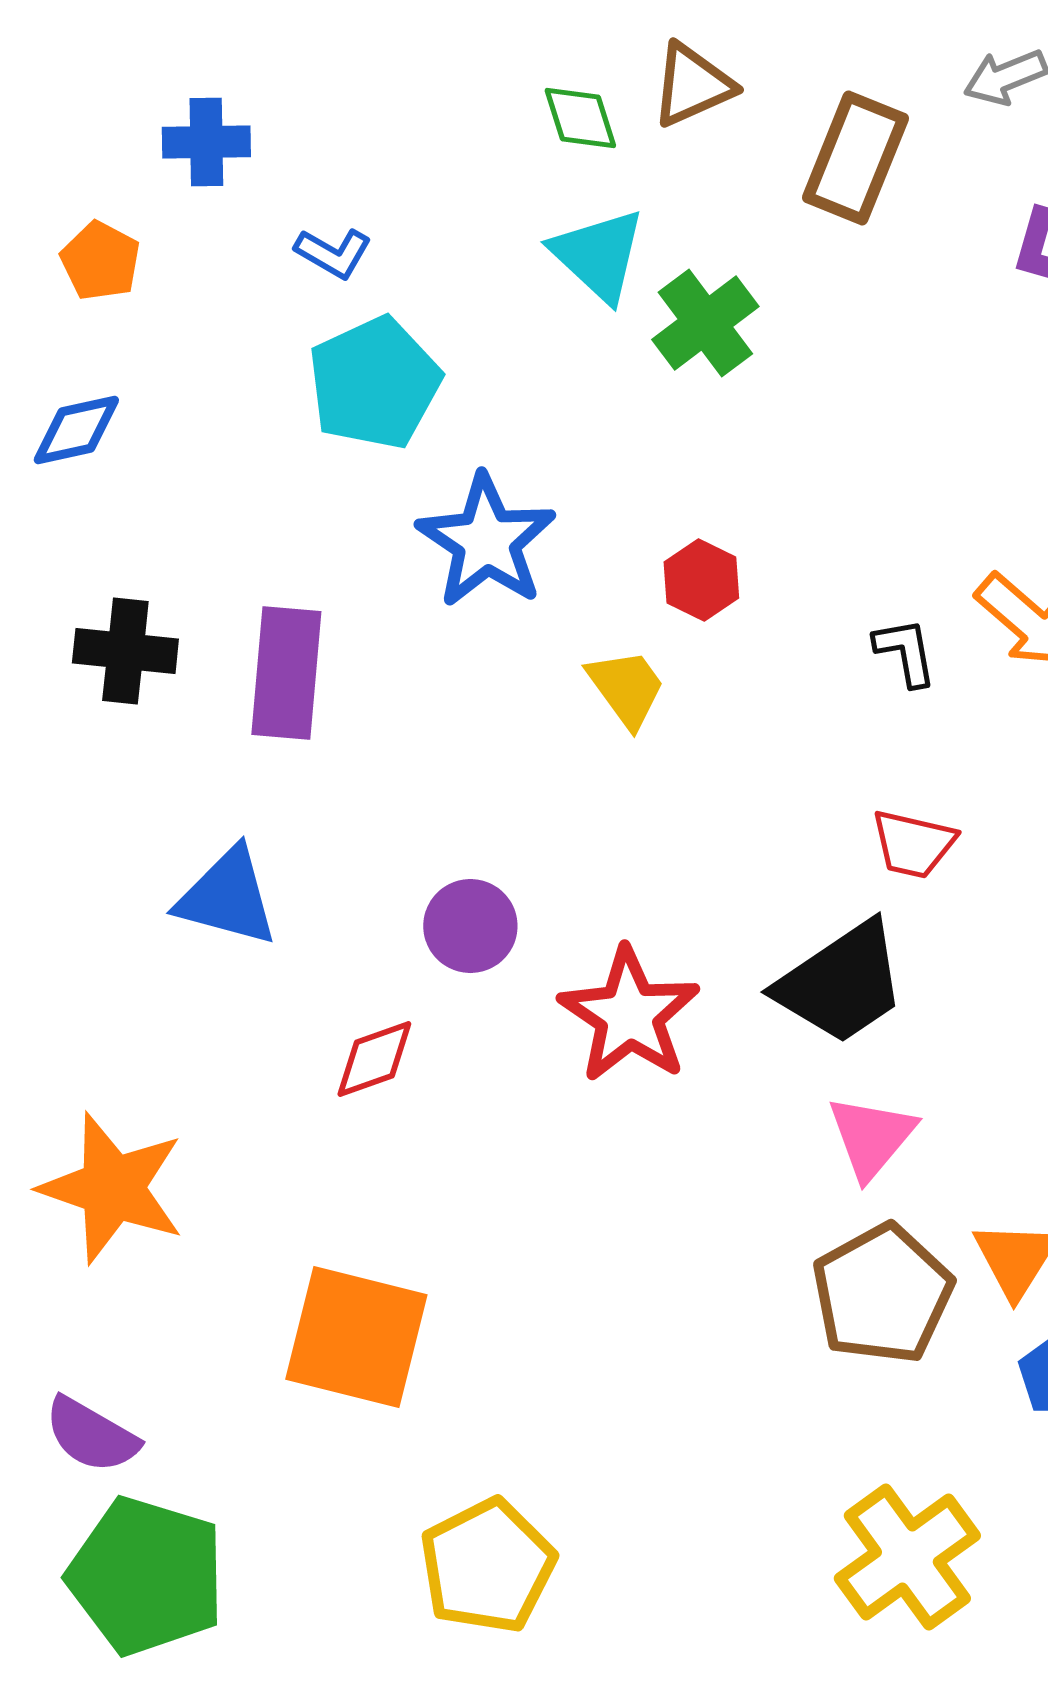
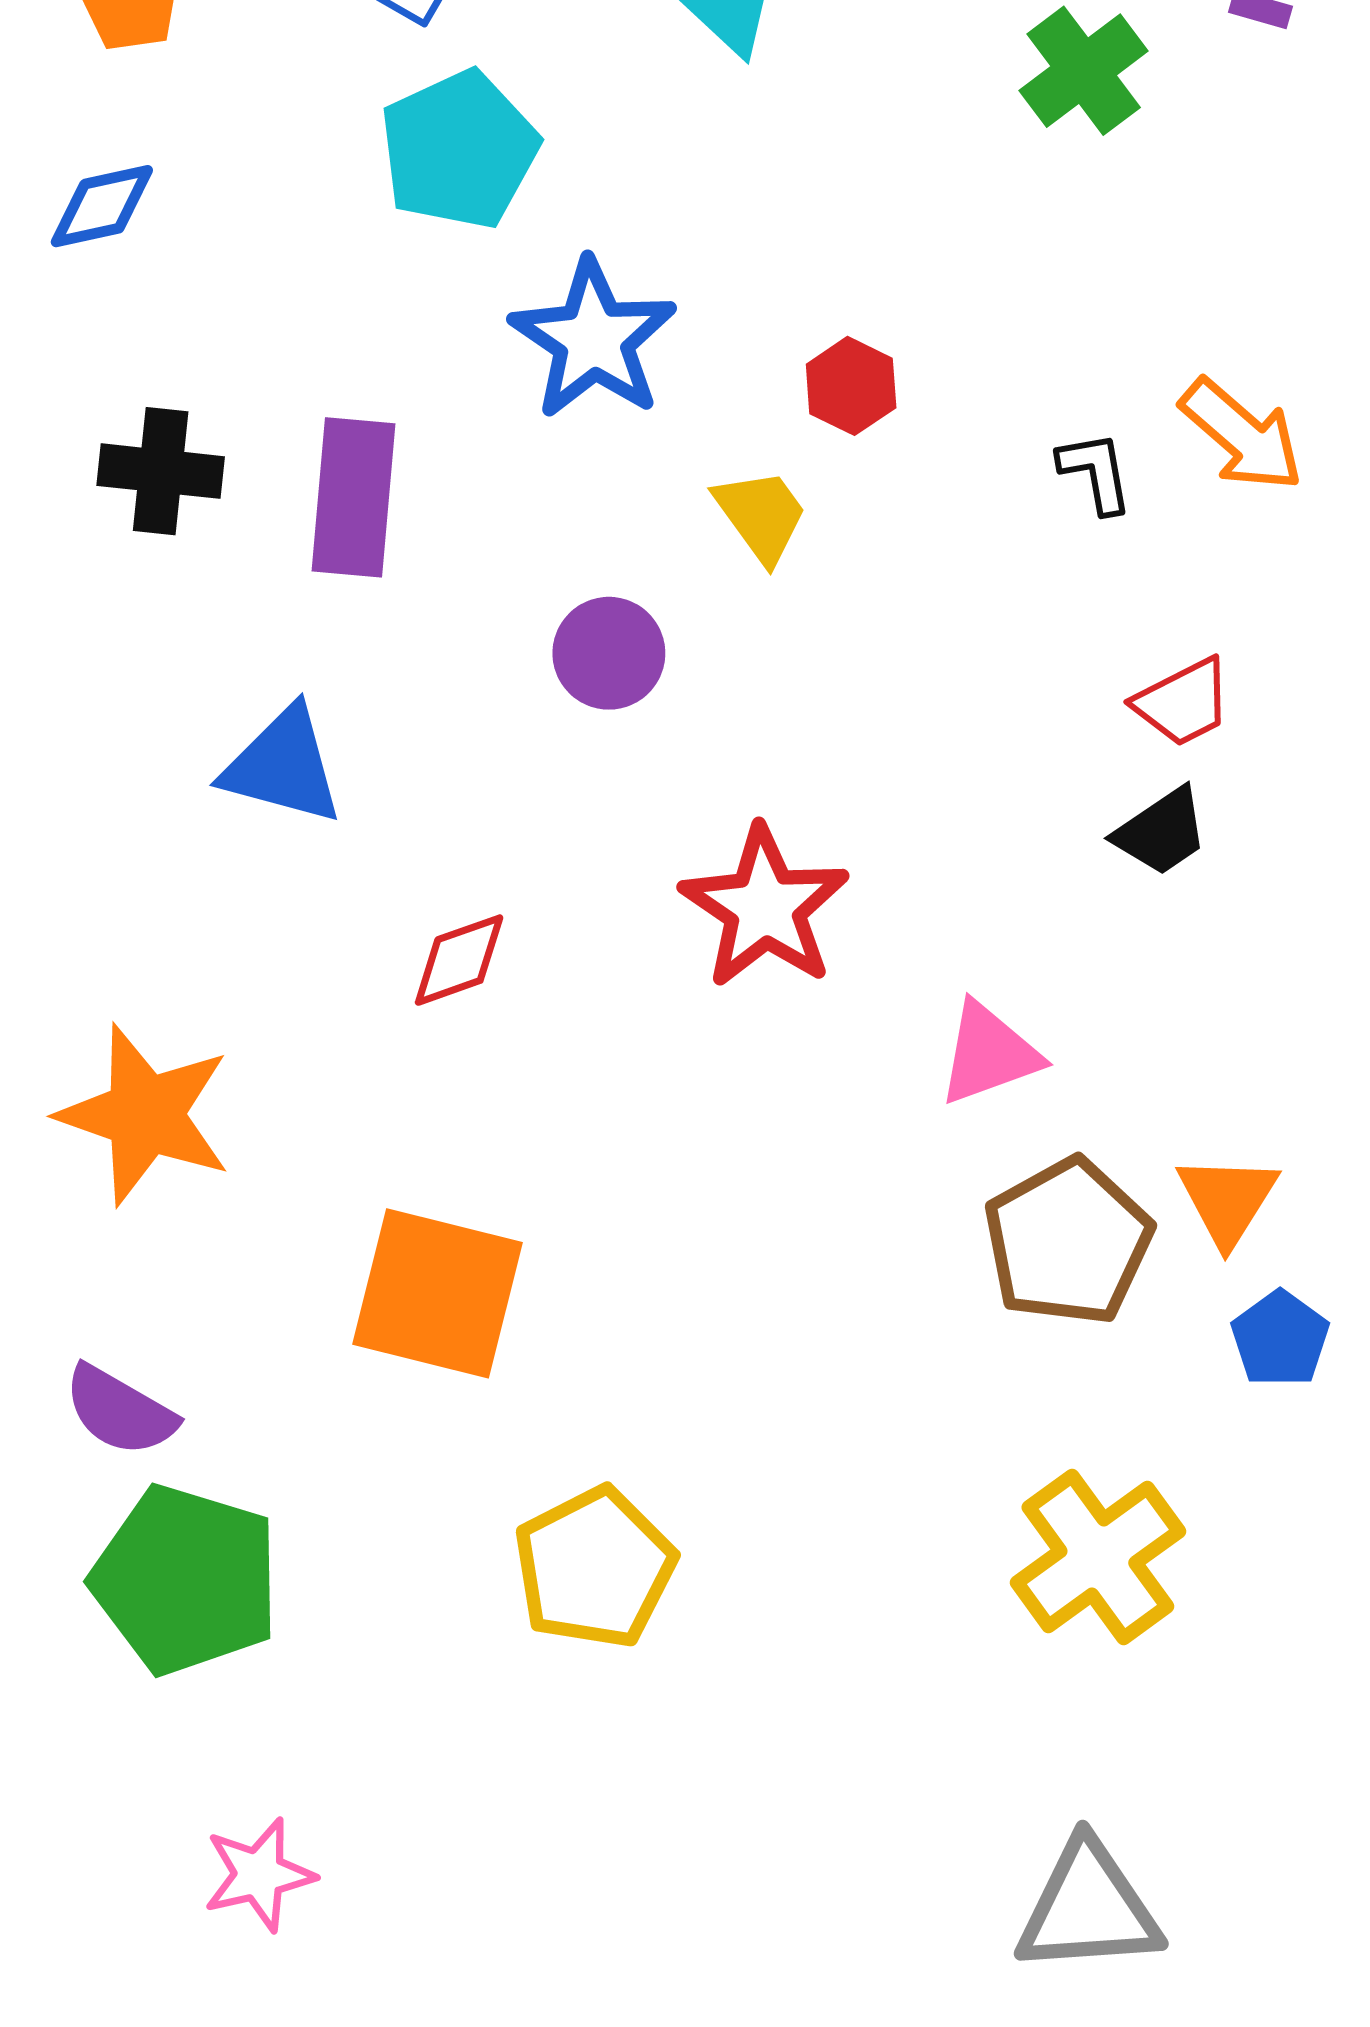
green cross: (705, 323) -> (1084, 71), moved
red trapezoid: (913, 844) -> (1183, 702), moved, turned -40
purple circle: (470, 926) -> (609, 653), moved
black trapezoid: (841, 983) -> (1161, 832), moved, size x0.6
pink triangle: (871, 1137) -> (989, 1054), moved, turned 30

